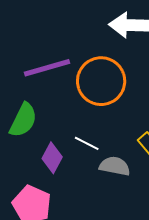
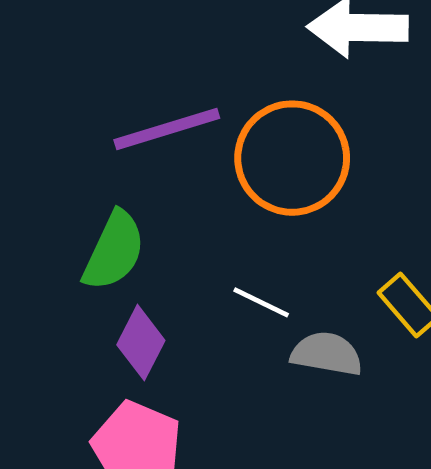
purple diamond: (52, 158) -> (141, 343), moved

